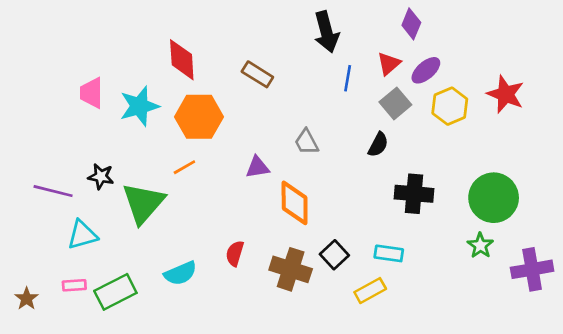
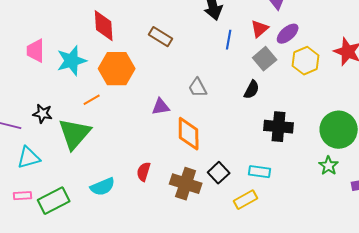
orange line: (184, 167) -> (92, 100), moved

